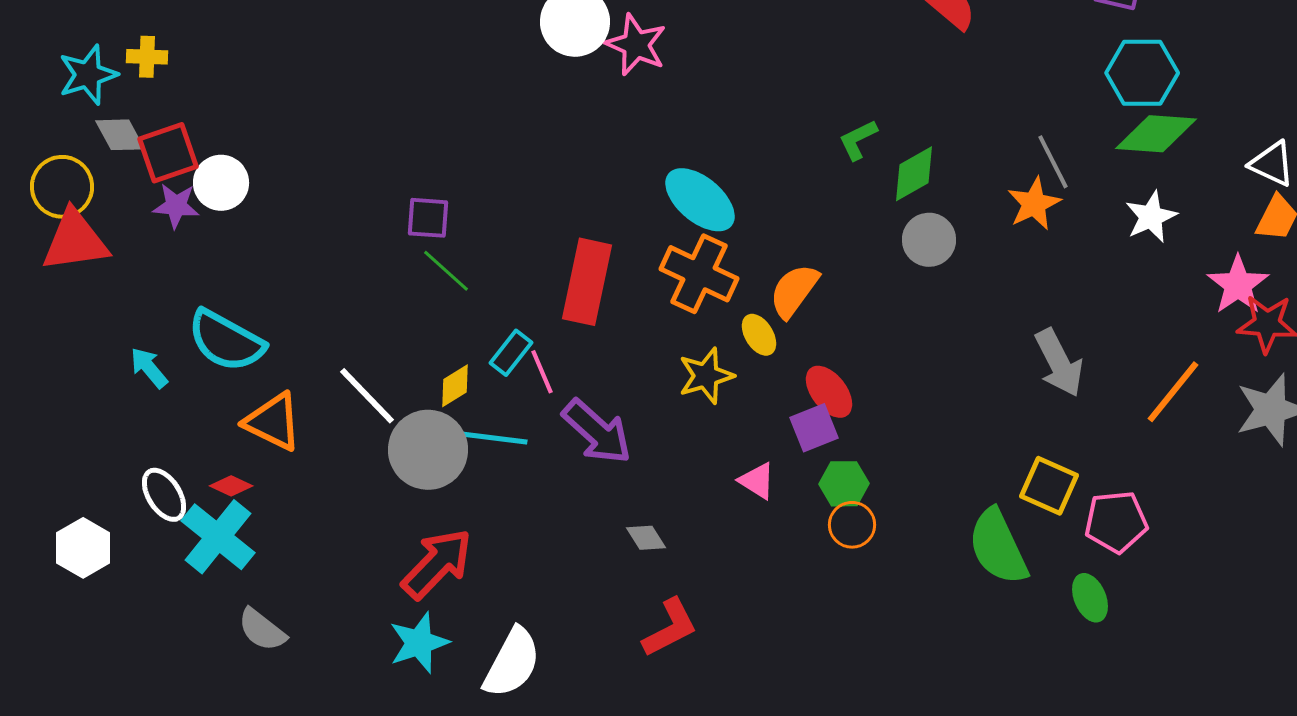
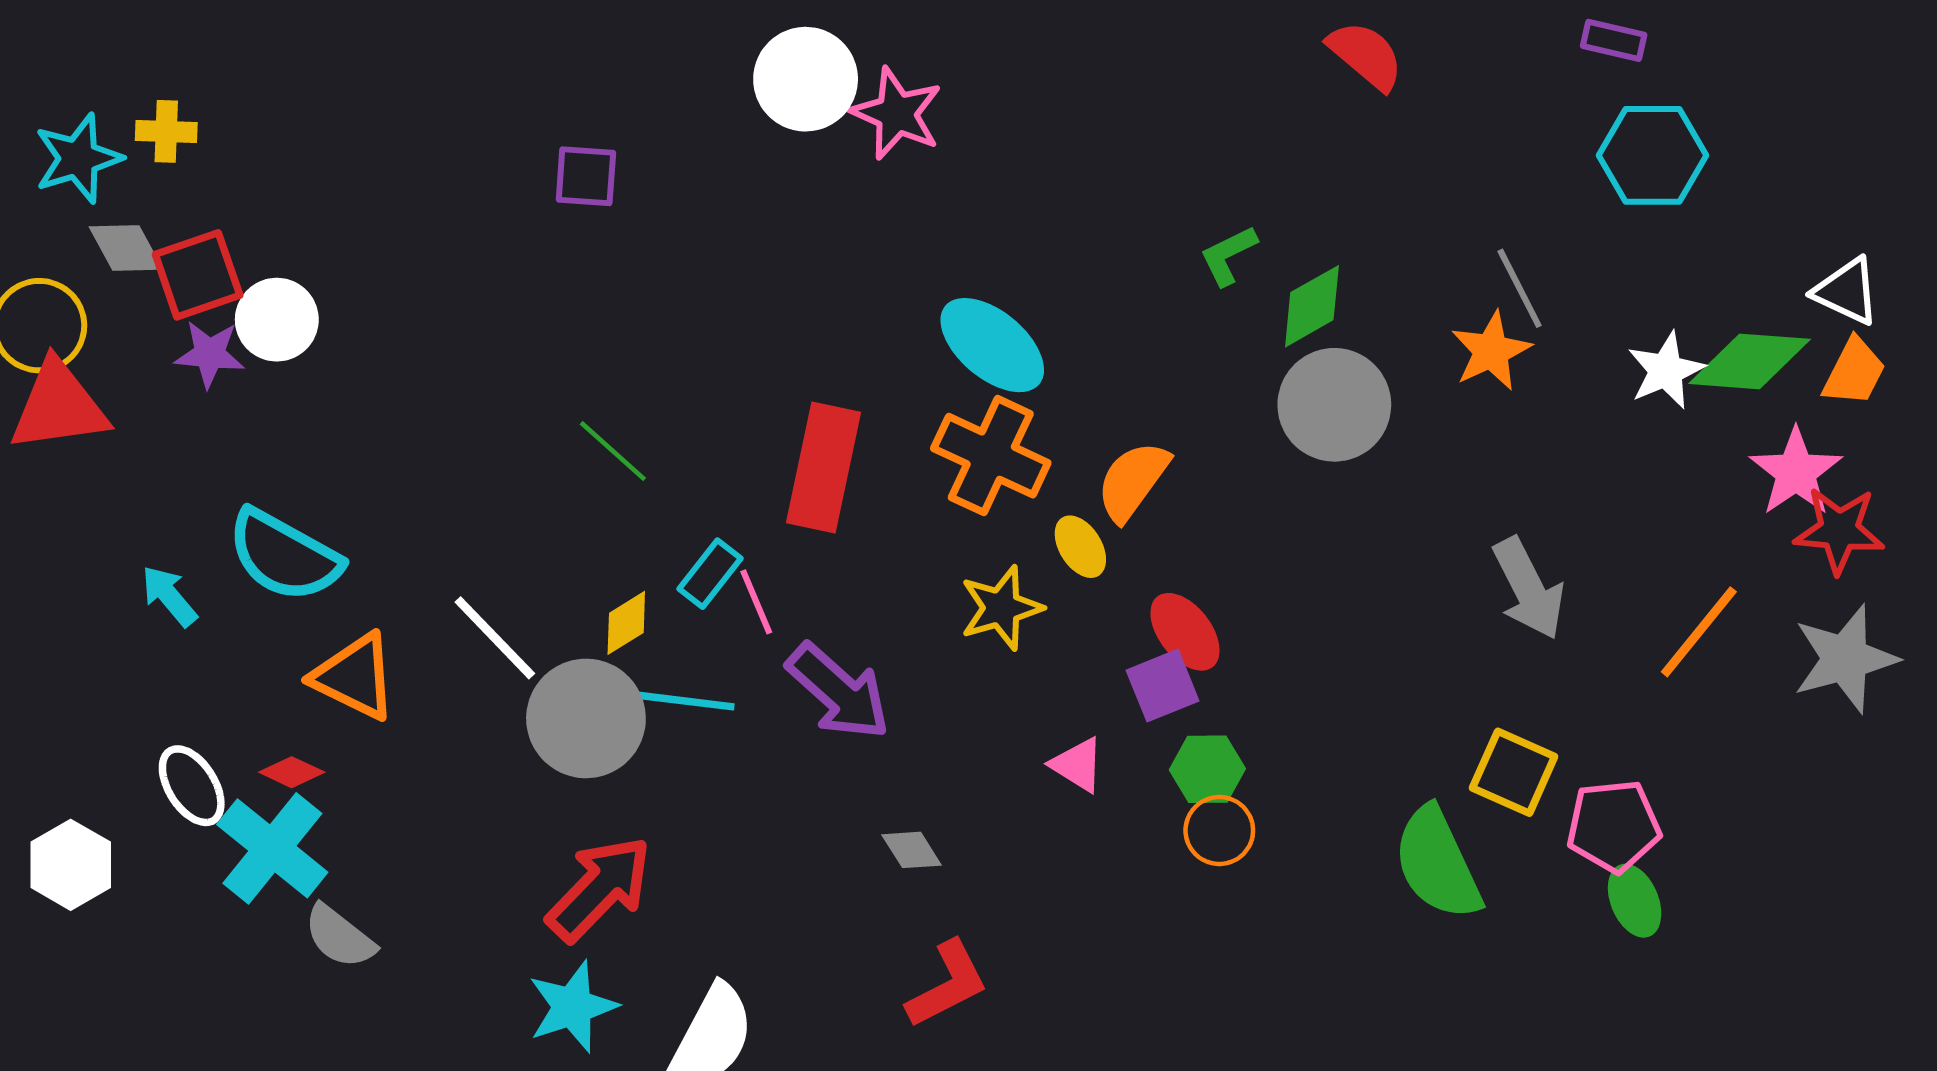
green diamond: (1156, 134) -> (1750, 361), moved
purple square: (428, 218) -> (586, 176), moved
gray circle: (929, 240) -> (1334, 405), size x1.4
green ellipse: (1090, 598) -> (1635, 901), moved
gray semicircle: (262, 630) -> (340, 937), moved

